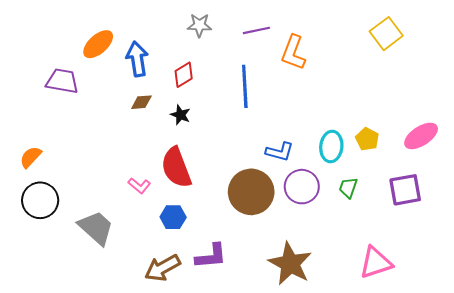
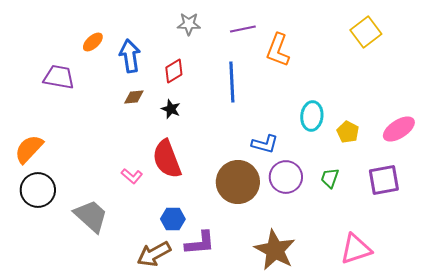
orange ellipse: (98, 44) -> (93, 42), size x0.7
cyan ellipse: (331, 146) -> (312, 116), moved
orange semicircle: (31, 157) -> (29, 149), size x1.4
blue hexagon: (173, 217) -> (173, 219), moved

